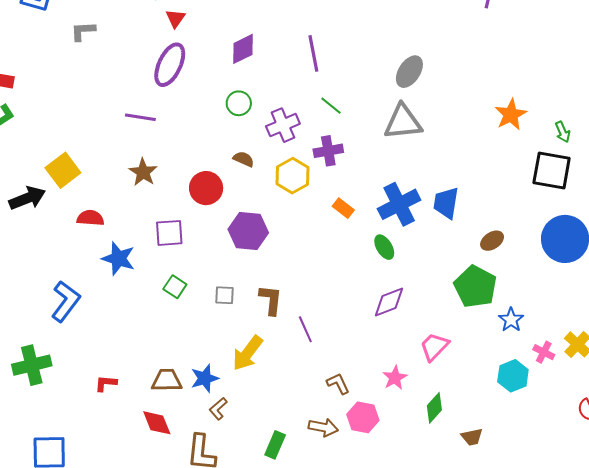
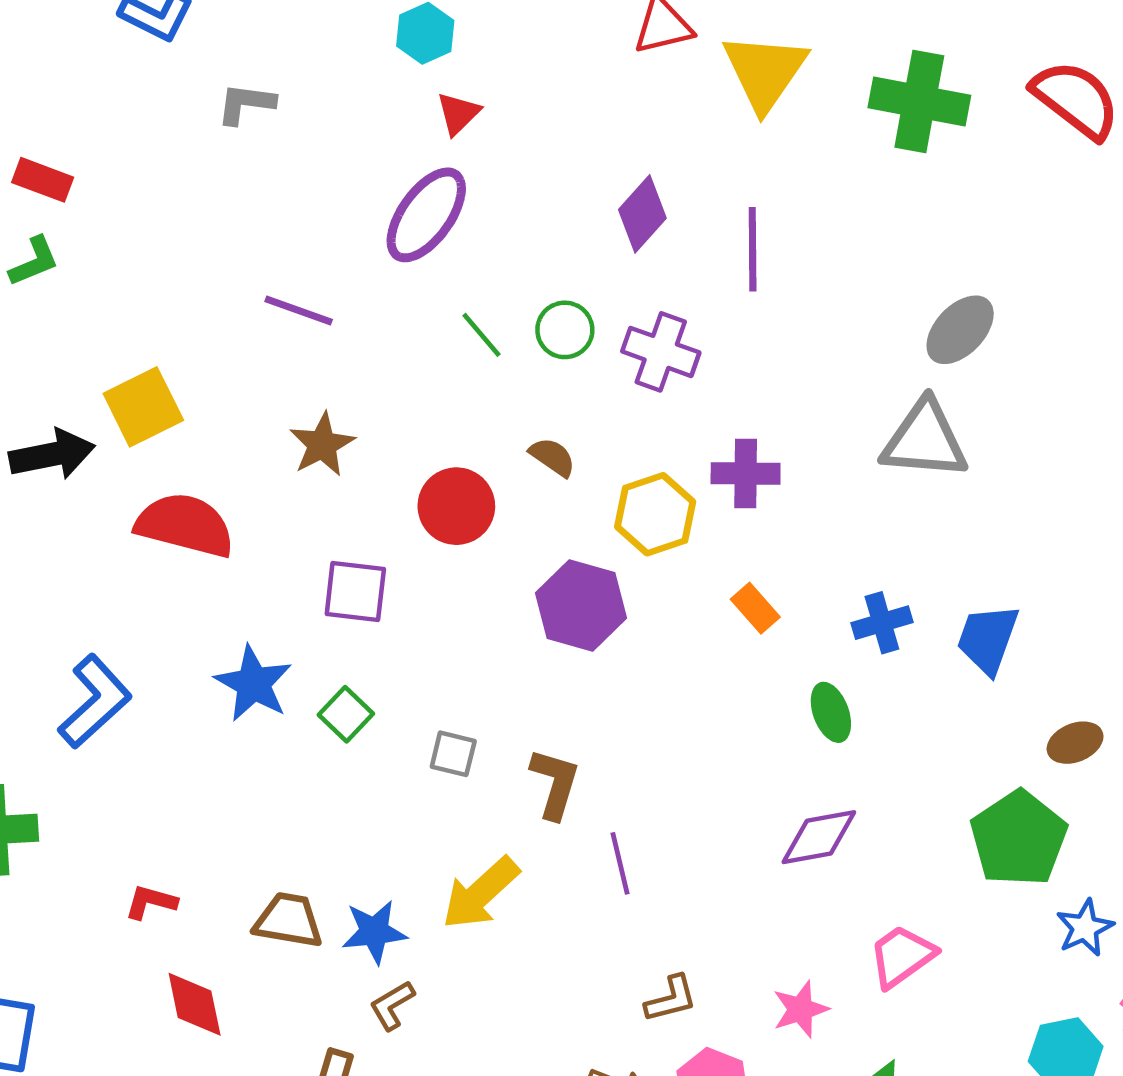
purple diamond: (243, 49) -> (642, 214), moved, turned -32
green line: (331, 106) -> (481, 335), moved
purple line: (140, 117) -> (299, 310), moved
purple cross: (283, 125) -> (661, 352), moved, turned 32
blue cross: (399, 204) -> (882, 623), size x0.6
red semicircle: (90, 218) -> (185, 525), size x1.6
purple hexagon: (248, 231) -> (581, 605), moved
blue star: (118, 259) -> (253, 684), moved
brown L-shape: (338, 384) -> (671, 999), turned 90
red diamond: (157, 423) -> (195, 1004), moved

